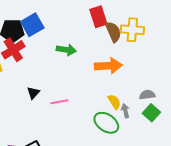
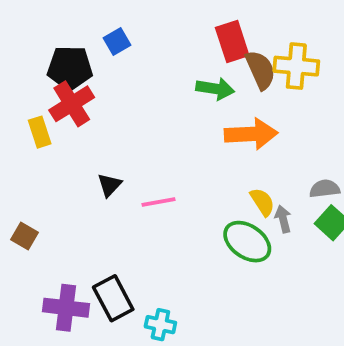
blue square: (32, 25) -> (117, 42), moved, size x0.6
green arrow: (66, 50) -> (215, 89), moved

